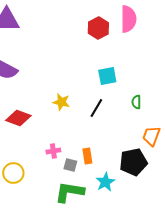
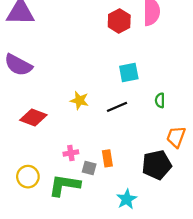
black line: (96, 108) -> (117, 107), turned 36
cyan star: (105, 182) -> (127, 199), moved
green L-shape: (69, 192) -> (64, 185), moved

